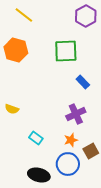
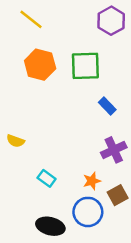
orange hexagon: (16, 50) -> (40, 65), moved
purple cross: (76, 114) -> (114, 150), moved

